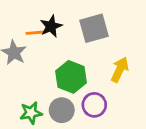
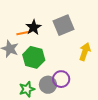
green hexagon: (71, 77) -> (34, 57), moved
purple circle: (94, 105) -> (61, 79), moved

